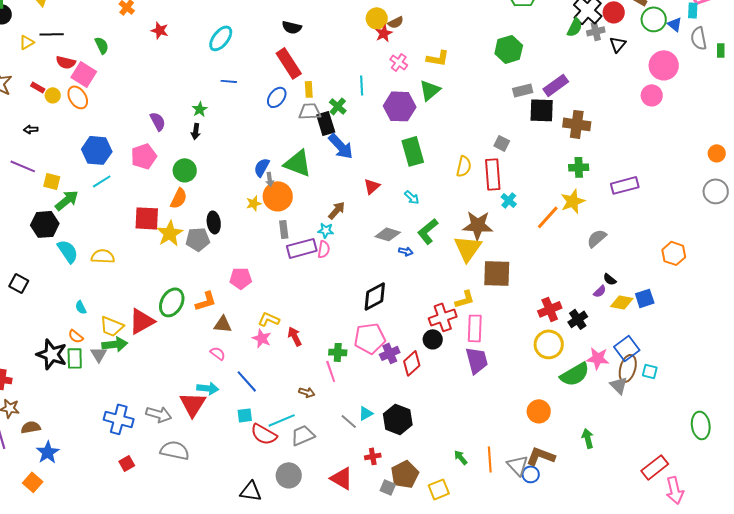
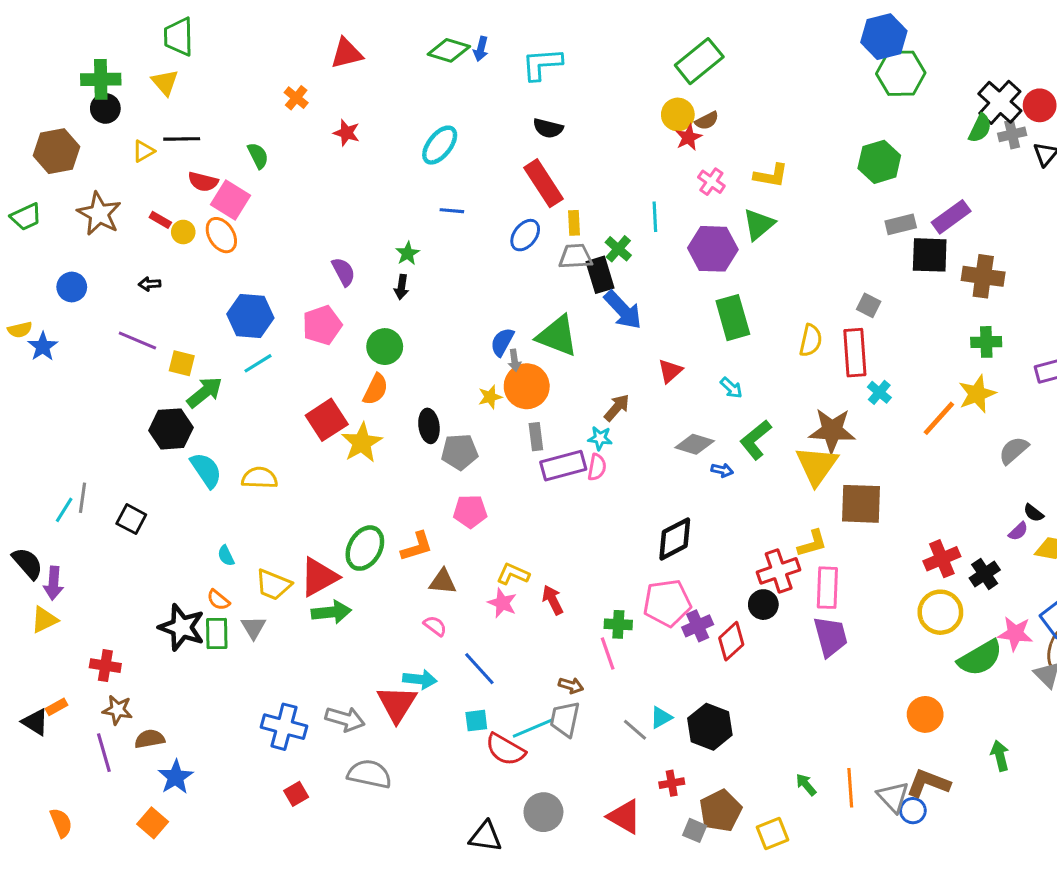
red square: (147, 218) -> (327, 420), turned -36
gray pentagon: (198, 239) -> (460, 452), moved
green arrow: (115, 344) -> (331, 612), moved
gray trapezoid: (303, 435) -> (565, 719), moved, turned -55

